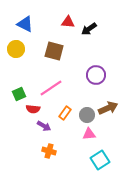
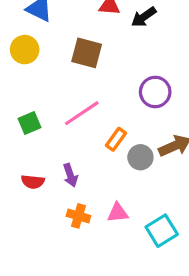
red semicircle: (33, 109) -> (33, 182), moved
orange rectangle: (65, 113) -> (116, 139), moved
purple arrow: (44, 126) -> (70, 175), turned 40
pink triangle: (89, 134) -> (118, 213), moved

